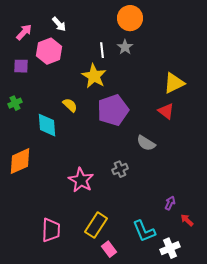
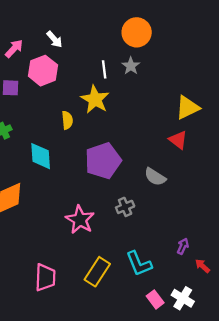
yellow semicircle: (70, 105) -> (67, 120), moved, turned 42
purple pentagon: (113, 110) -> (103, 161), moved
cyan L-shape: (144, 231) -> (139, 264), moved
white cross: (170, 248) -> (183, 298), turned -36
pink rectangle: (109, 249) -> (155, 299), moved

